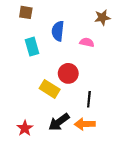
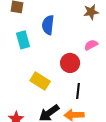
pink semicircle: (87, 42) -> (91, 45), moved, turned -40
red circle: (68, 73) -> (70, 63), moved

